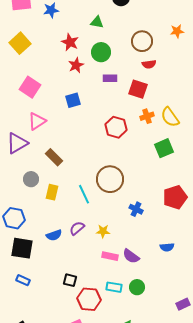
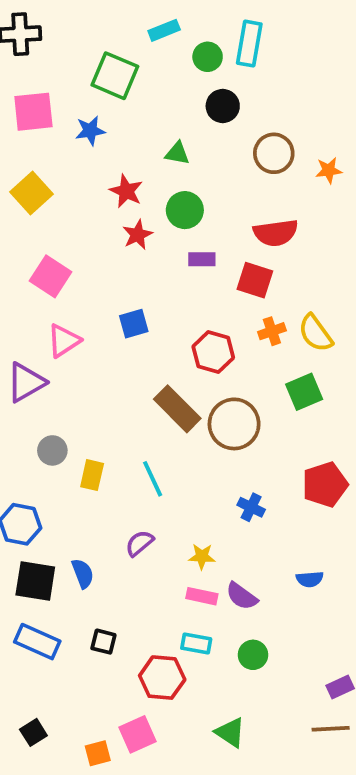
brown circle: (142, 41) -> (274, 153), moved
red semicircle: (149, 64) -> (276, 233), size x1.6
blue square: (73, 100) -> (134, 324), moved
brown rectangle: (54, 157) -> (177, 409), moved, size x1.4
brown circle: (110, 179) -> (234, 424), moved
yellow star: (103, 231) -> (202, 556), moved
blue semicircle: (54, 235) -> (83, 573), moved, turned -91
blue rectangle: (23, 280) -> (37, 642), size x1.6
black square: (70, 280) -> (103, 642), moved
cyan rectangle: (114, 287) -> (196, 643), moved

